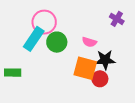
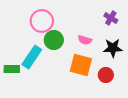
cyan rectangle: (34, 39) -> (32, 57), moved
black star: (105, 60) -> (113, 48), moved
red circle: (100, 79) -> (106, 75), moved

